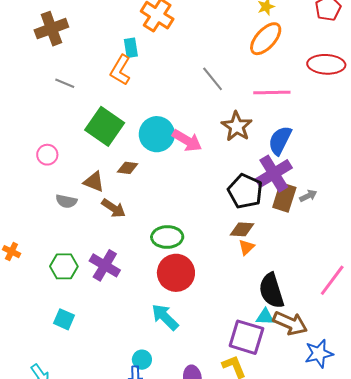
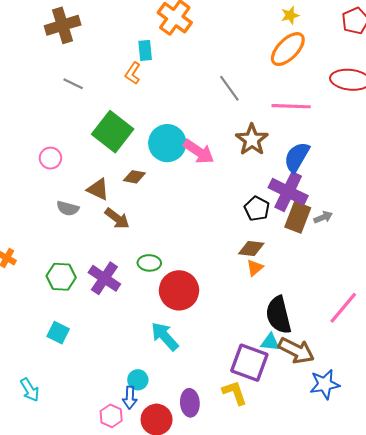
orange L-shape: (120, 70) -> (133, 73), size x0.7
purple cross: (274, 174) -> (288, 192), turned -36
black pentagon: (245, 191) -> (257, 209), size x0.7
green ellipse: (167, 237) -> (149, 263), moved, size x0.7

